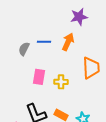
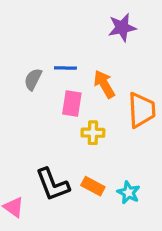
orange arrow: (68, 42) -> (104, 84), moved, turned -54
pink rectangle: (39, 77) -> (72, 104), moved

